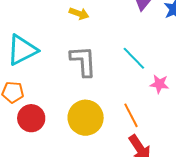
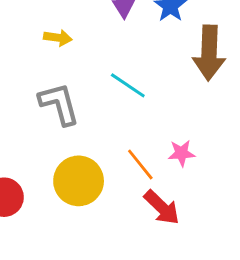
yellow arrow: (79, 14) -> (58, 38), moved
pink star: (159, 84) -> (181, 153), moved

